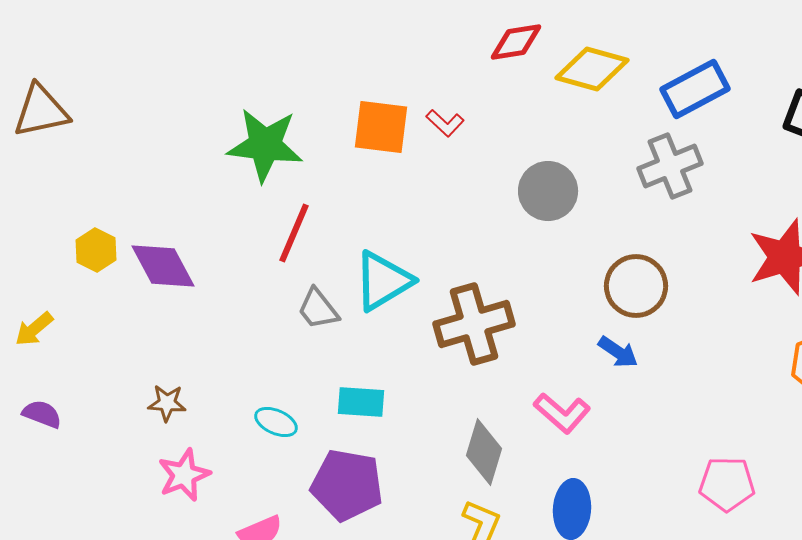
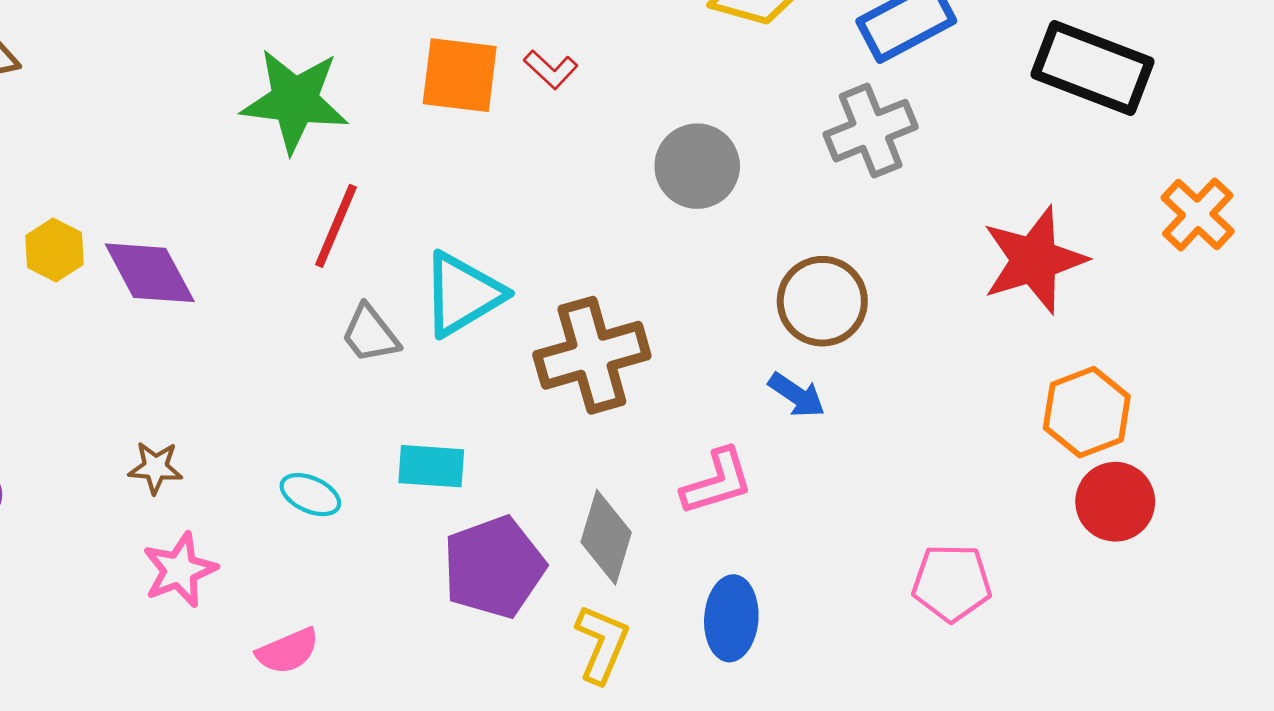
pink L-shape: (562, 413) -> (717, 482), turned -58
purple pentagon: (347, 485) -> (494, 567), moved, turned -30

